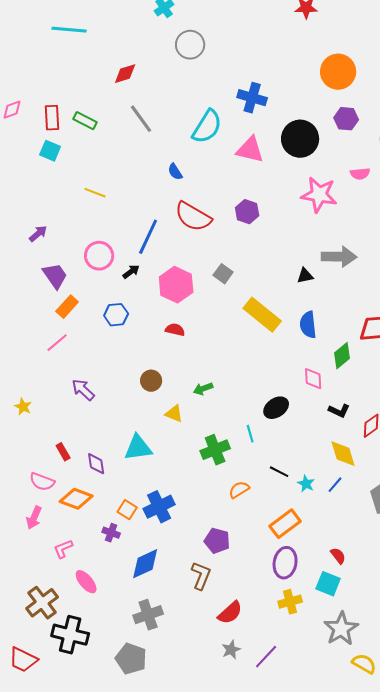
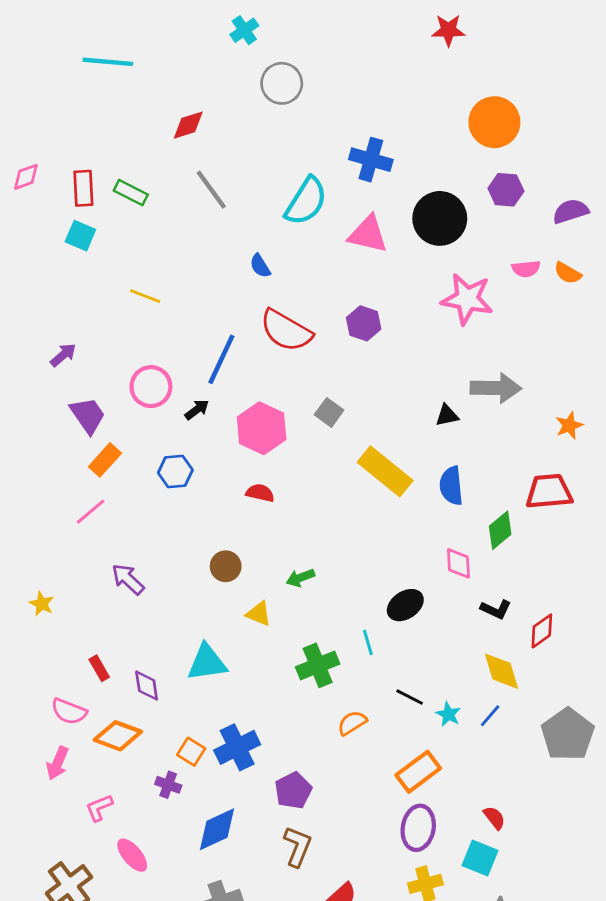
purple pentagon: (217, 541) -> (293, 790), moved, turned 30

